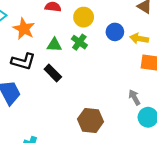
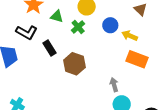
green triangle: (54, 45) -> (57, 16), moved
brown hexagon: (90, 120) -> (74, 64), moved

